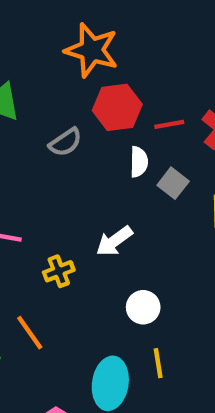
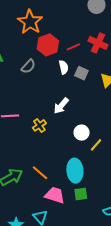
orange star: (92, 50) -> (30, 22), turned 30
orange line: (30, 333) -> (40, 173), moved
yellow line: (158, 363) -> (96, 145), moved, turned 64

